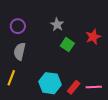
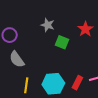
gray semicircle: (20, 51) -> (17, 59), turned -36
yellow line: (11, 78) -> (26, 85), moved

